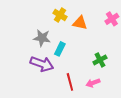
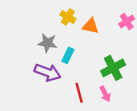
green cross: (100, 60) -> (113, 68), size x1.5
pink arrow: (93, 83) -> (105, 94), turned -96

